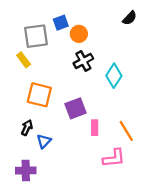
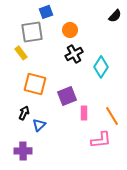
blue square: (61, 23) -> (46, 12), moved

